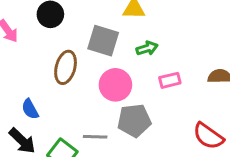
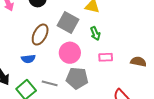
green arrow: (147, 48) -> (95, 33), turned 72
blue semicircle: (30, 109) -> (28, 59), moved, turned -80

